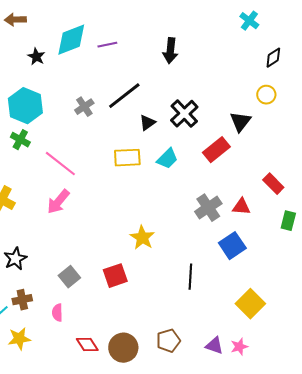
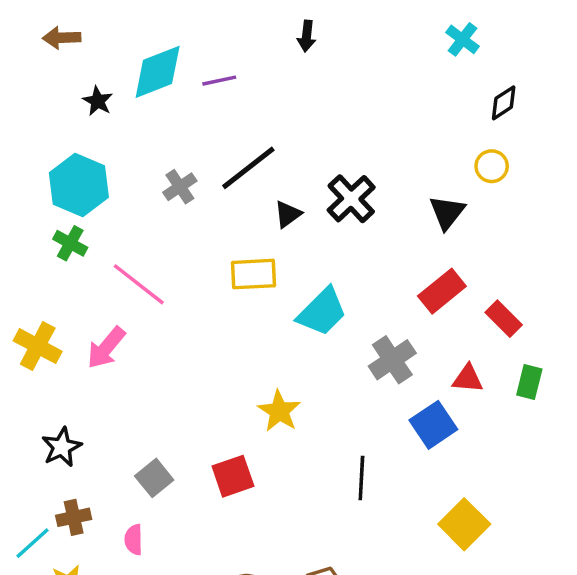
black arrow: (170, 51) -> (307, 36), moved, size x0.7
red rectangle: (216, 150) -> (442, 291), moved
cyan trapezoid: (167, 159) -> (322, 312), moved, size x1.4
pink arrow: (58, 202) -> (106, 348), moved
red triangle: (241, 207) -> (468, 379), moved

